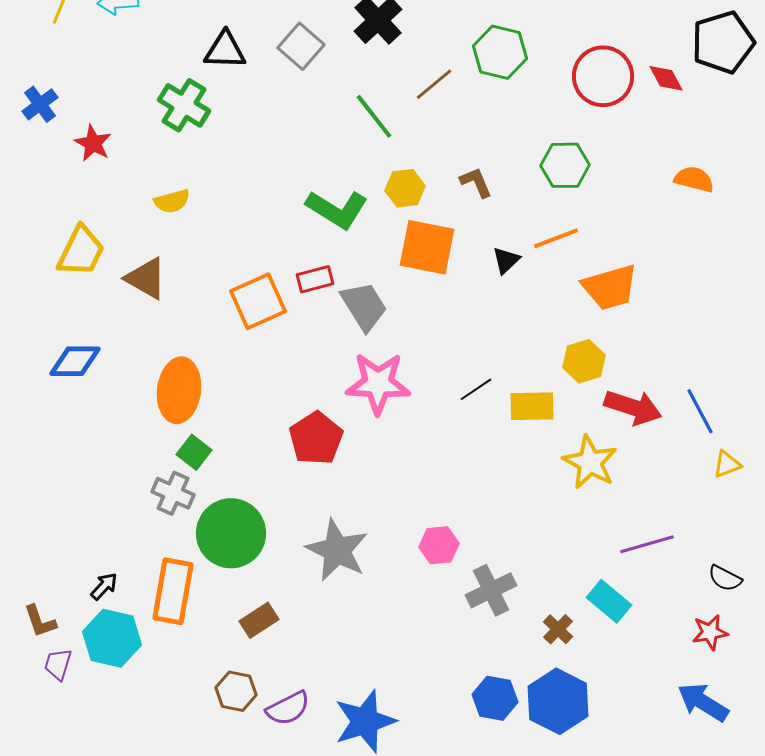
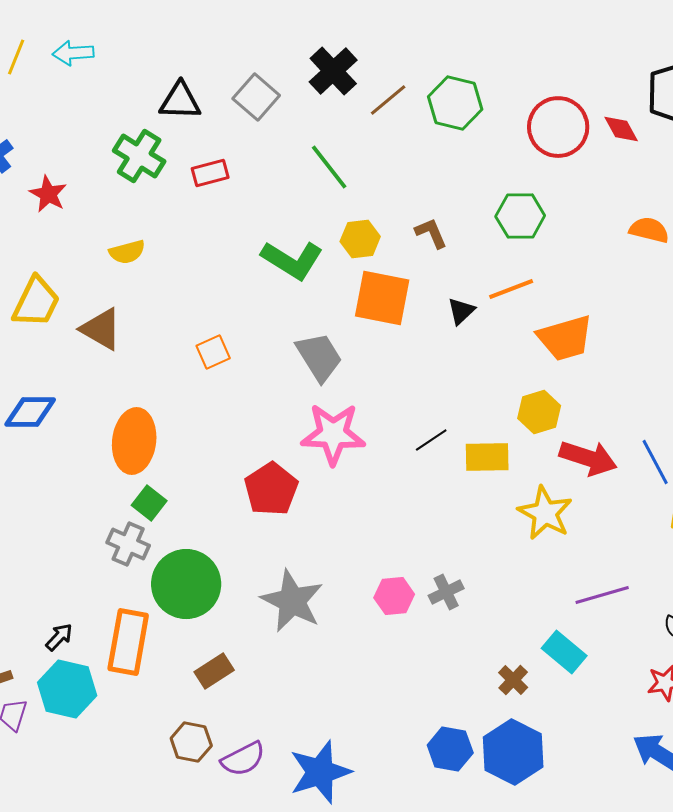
brown line: (434, 84) -> (388, 100), moved
red rectangle: (315, 279) -> (210, 173), moved
orange square: (258, 301) -> (213, 352), size x0.6
gray cross: (491, 590) -> (446, 592), moved, size x0.7

